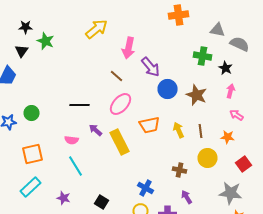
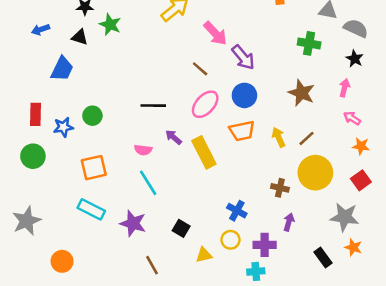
pink arrow: (128, 48) -> (215, 33), turned -55
black triangle: (22, 51) -> (80, 37), turned -48
black star: (226, 68) -> (355, 59), moved
blue circle: (168, 89) -> (244, 95), moved
brown line: (200, 131) -> (306, 138), turned 56
orange star: (228, 137) -> (361, 146), moved
yellow circle: (208, 158) -> (315, 173), size x1.4
cyan rectangle: (30, 187) -> (91, 209), turned 70
purple arrow: (186, 197) -> (289, 222), turned 48
purple star: (64, 198) -> (133, 223), size x1.5

